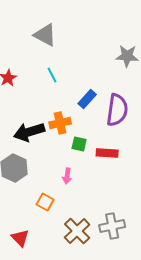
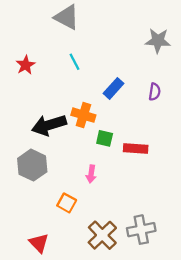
purple semicircle: (117, 110) -> (155, 92), moved, size x0.5
orange cross: (60, 123) -> (83, 115), turned 30

